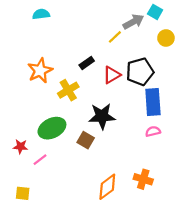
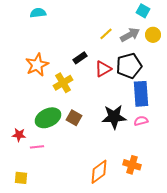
gray arrow: (133, 22) -> (130, 35), moved
black star: (102, 116) -> (114, 117), moved
brown square: (86, 140) -> (74, 118), moved
pink line: (40, 160) -> (37, 147), turned 32

